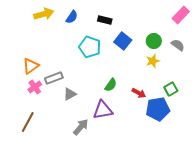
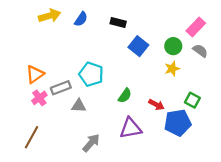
pink rectangle: (181, 15) -> (196, 27), moved
cyan pentagon: (90, 47) -> (91, 74), moved
green square: (171, 89) -> (192, 100), turned -32
gray triangle: (70, 94) -> (79, 106), turned 32
purple triangle: (103, 110) -> (131, 128), moved

